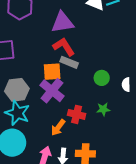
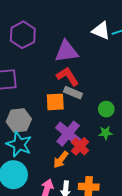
purple cross: (52, 91) -> (68, 134), moved
green star: (103, 109) -> (105, 133), moved
red cross: (77, 114) -> (80, 146), turned 30

